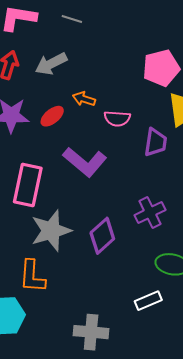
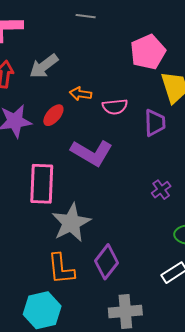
gray line: (72, 19) -> (86, 16), moved
purple cross: (150, 213) -> (161, 190), size x0.7
purple diamond: (102, 236) -> (107, 262), moved

